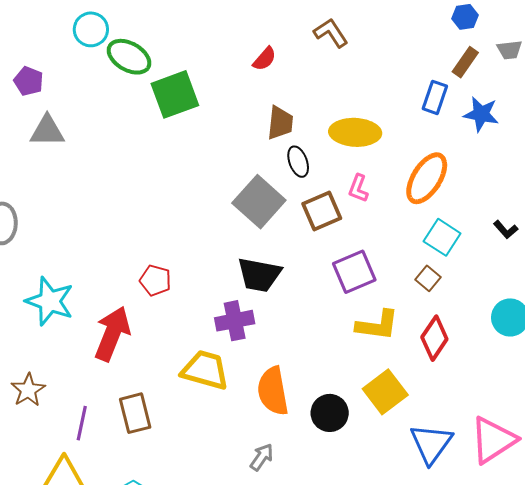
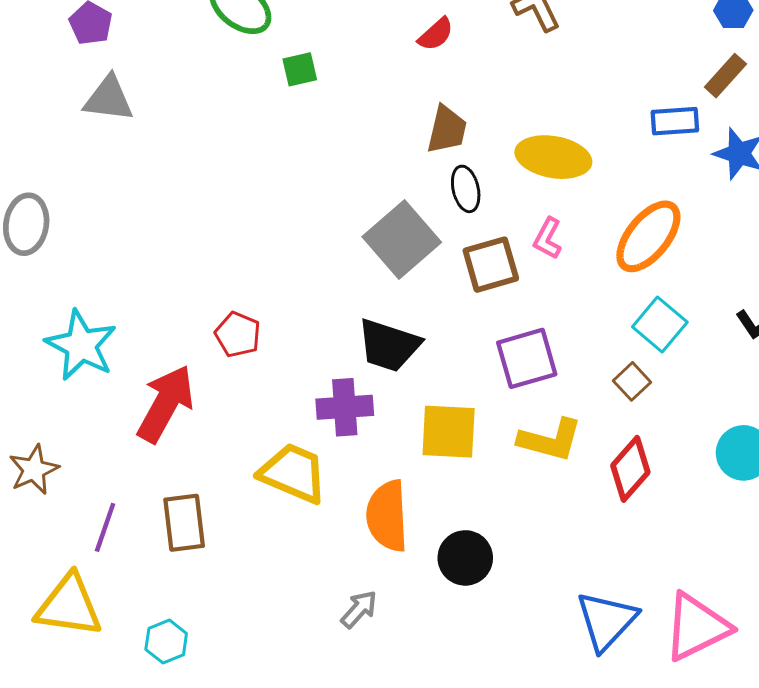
green square: (175, 94) -> (300, 69), size x0.5
blue rectangle: (435, 97) -> (675, 121), turned 60
yellow square: (385, 392) -> (449, 432), moved, turned 33

